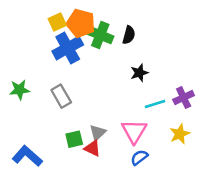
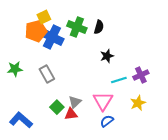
orange pentagon: (81, 23) -> (36, 31), moved, turned -30
blue cross: (68, 48) -> (52, 37), turned -35
green square: (74, 139) -> (57, 107), turned -32
red triangle: (92, 148) -> (71, 114), turned -32

